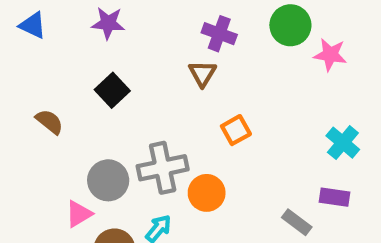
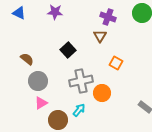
black square: (112, 90) -> (68, 50), moved
orange square: (236, 130) -> (116, 63), turned -32
gray circle: (108, 180) -> (38, 81), moved

